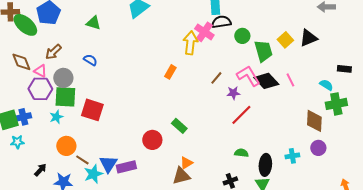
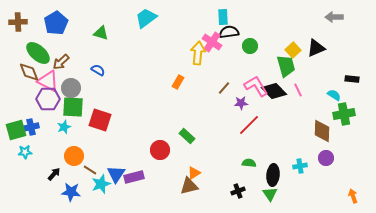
green ellipse: (25, 25) -> (38, 53), moved
green trapezoid: (263, 51) -> (286, 66), moved
pink triangle: (40, 71) -> (48, 81), size x1.6
black arrow: (40, 170) -> (54, 174), moved

